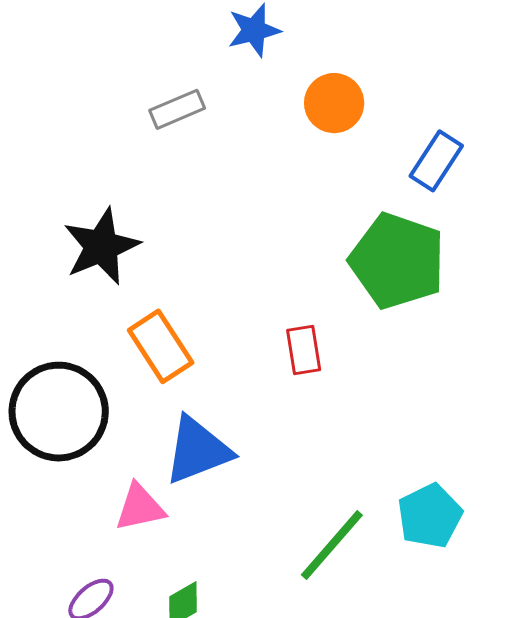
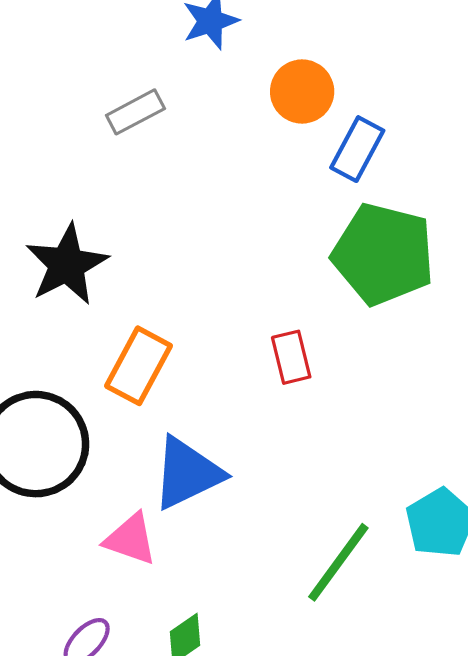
blue rectangle: (436, 161) -> (357, 149), moved
orange rectangle: (161, 346) -> (139, 366), turned 66
pink triangle: (140, 507) -> (131, 539), turned 36

